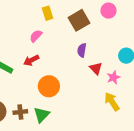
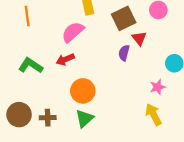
pink semicircle: (36, 36) -> (73, 32), size x1.5
red triangle: (96, 68) -> (139, 38), moved
green triangle: (42, 115) -> (84, 119), moved

